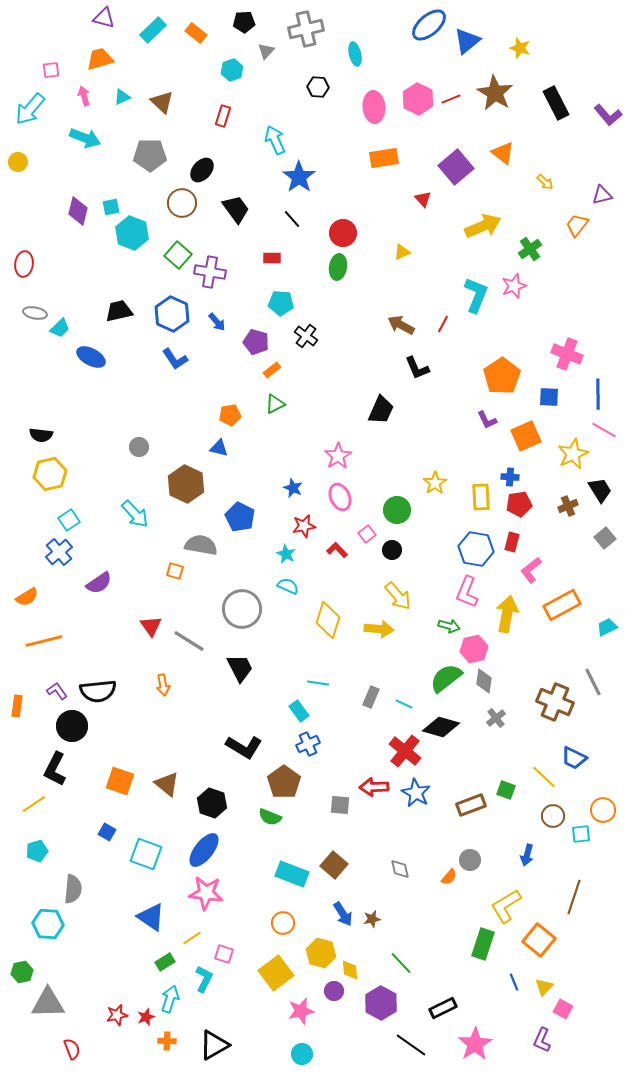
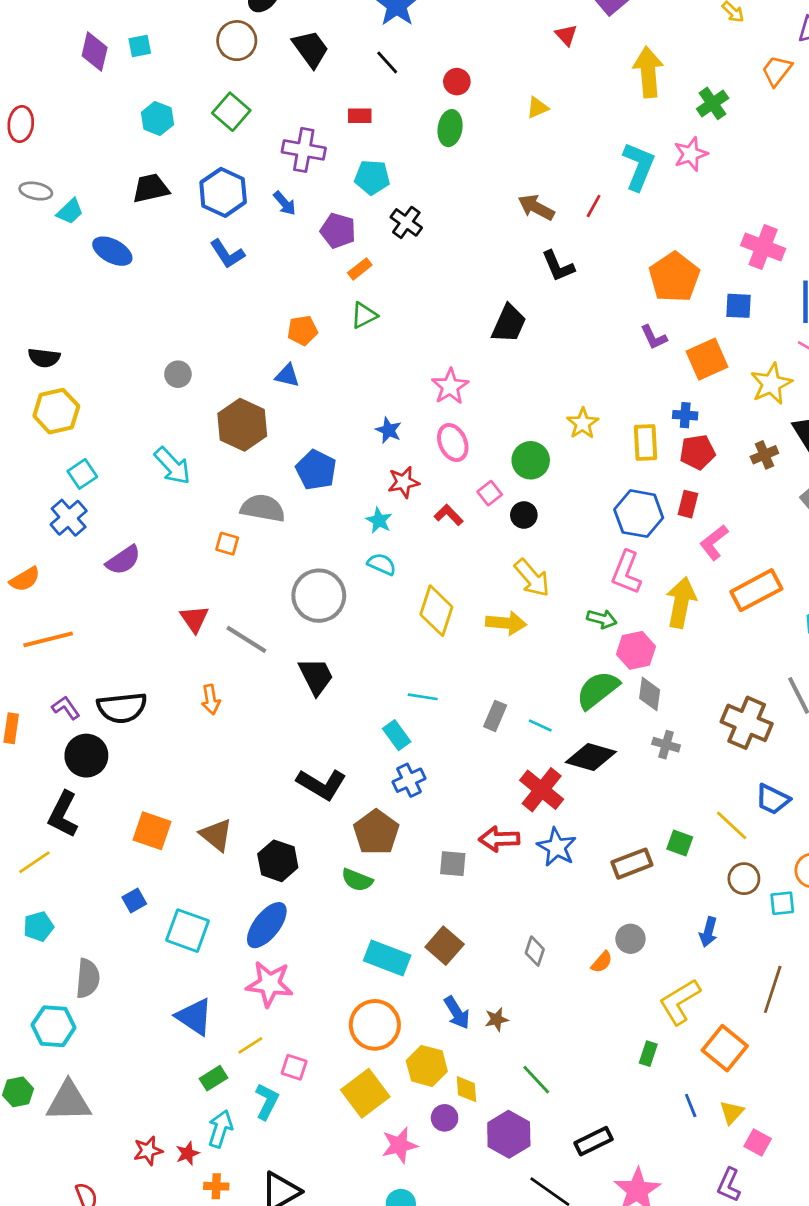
yellow arrow: (483, 226) -> (648, 72), turned -72
cyan hexagon: (132, 233) -> (157, 119), moved, size x0.7
red circle: (343, 233) -> (457, 82), size x0.7
purple cross: (210, 272) -> (304, 150), moved
gray cross: (496, 718) -> (666, 745), turned -36
blue square: (107, 832) -> (134, 900), turned 30
gray diamond: (400, 869) -> (535, 951), turned 30
orange circle: (283, 923) -> (375, 1025), size x1.6
green rectangle: (483, 944) -> (648, 1054), size x0.6
gray triangle: (48, 1003) -> (69, 1101), moved

